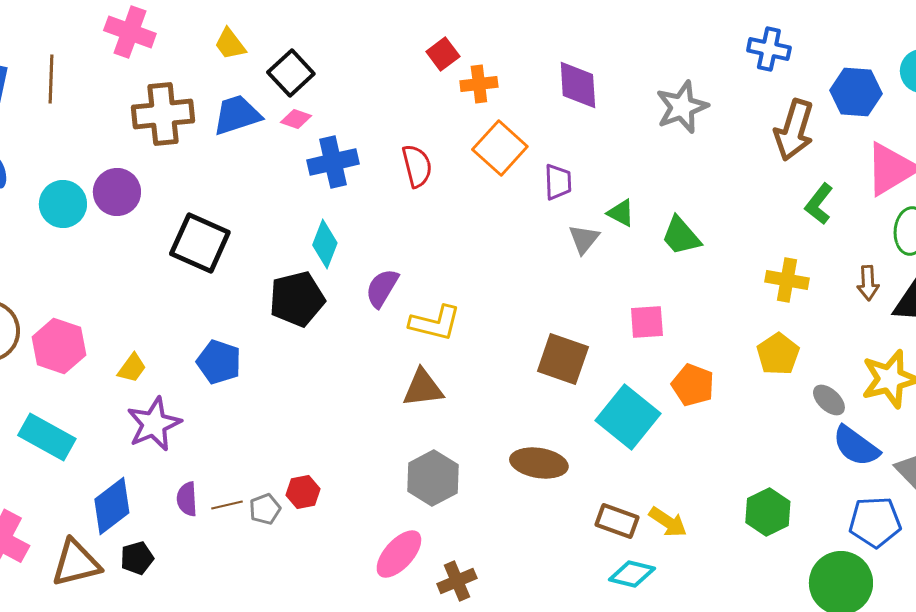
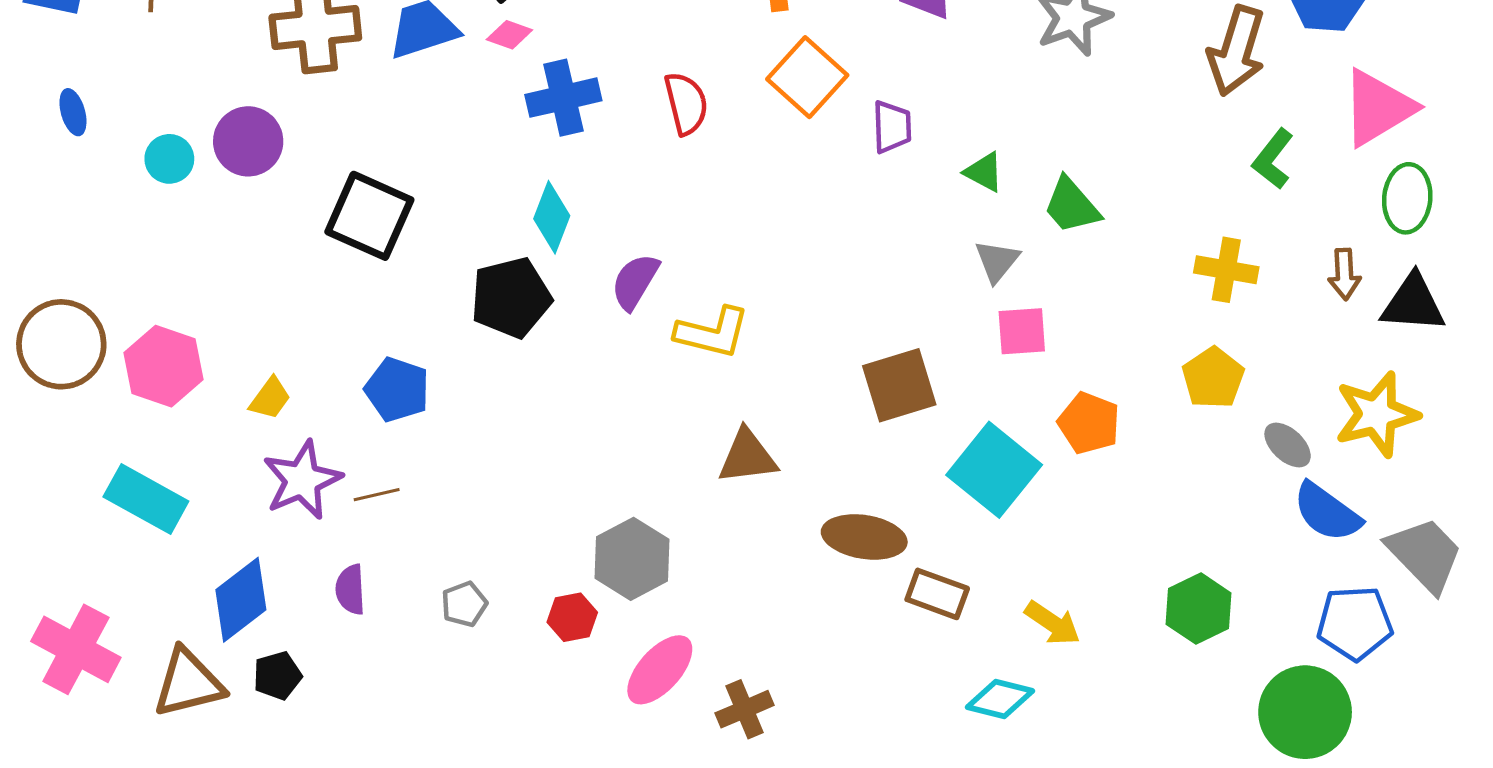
cyan circle: (63, 204) -> (169, 159), size x0.7
gray triangle: (584, 239) -> (997, 261), moved
brown square: (563, 359) -> (899, 385), turned -36
brown triangle: (423, 388) -> (747, 457), moved
gray hexagon: (433, 478) -> (632, 559), moved
red hexagon: (303, 492) -> (572, 617), moved
brown line: (227, 505) -> (377, 495), moved
brown rectangle: (617, 521) -> (937, 594), moved

